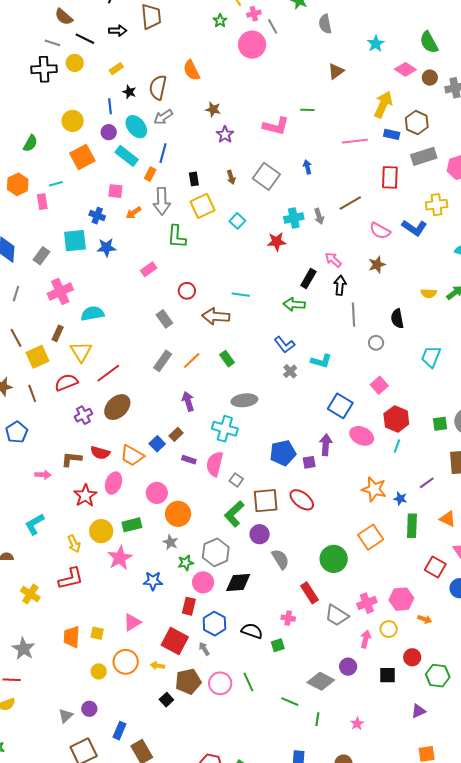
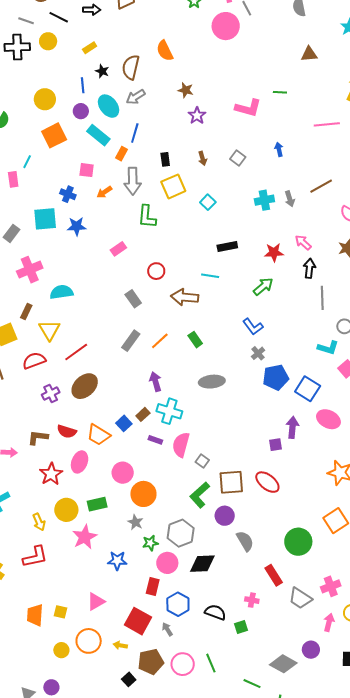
brown triangle: (336, 71) -> (309, 54), turned 30
gray square: (266, 176) -> (238, 158), size x0.6
cyan line: (56, 184) -> (27, 162), turned -48
red star: (277, 242) -> (274, 252), moved
black rectangle: (308, 279) -> (227, 246), moved, turned 48
green arrow: (294, 304) -> (263, 287), turned 135
cyan L-shape: (321, 361) -> (328, 348), moved
cyan cross: (225, 429) -> (169, 411), moved
blue pentagon: (283, 453) -> (276, 377), moved

